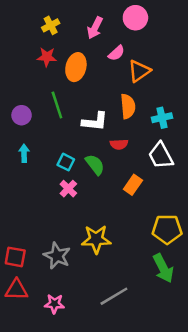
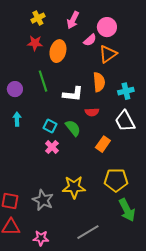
pink circle: (135, 18) -> (107, 27), moved
yellow pentagon: (167, 229) -> (116, 180), moved

